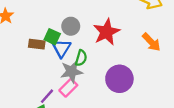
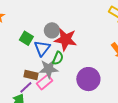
red star: (106, 32) -> (66, 40), moved, turned 30
green square: (52, 37) -> (26, 38), moved
brown rectangle: (37, 44) -> (31, 75), moved

